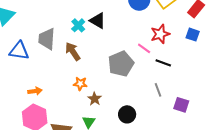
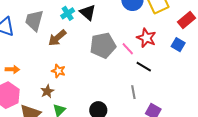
red star: (160, 34) -> (146, 38), turned 30
brown arrow: (73, 51) -> (57, 38), turned -108
gray pentagon: (121, 64) -> (103, 45), moved
brown star: (95, 99) -> (47, 91), moved

